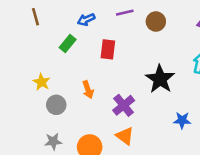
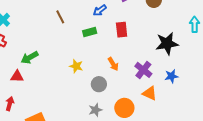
green rectangle: (68, 43) -> (90, 32), turned 48
black star: (160, 79) -> (167, 43), turned -30
gray circle: (56, 105) -> (99, 84), moved
blue star: (182, 120) -> (171, 76), moved

